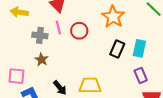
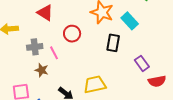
pink line: (58, 28) -> (54, 53), moved
cyan rectangle: (139, 48) -> (130, 21), moved, turned -42

